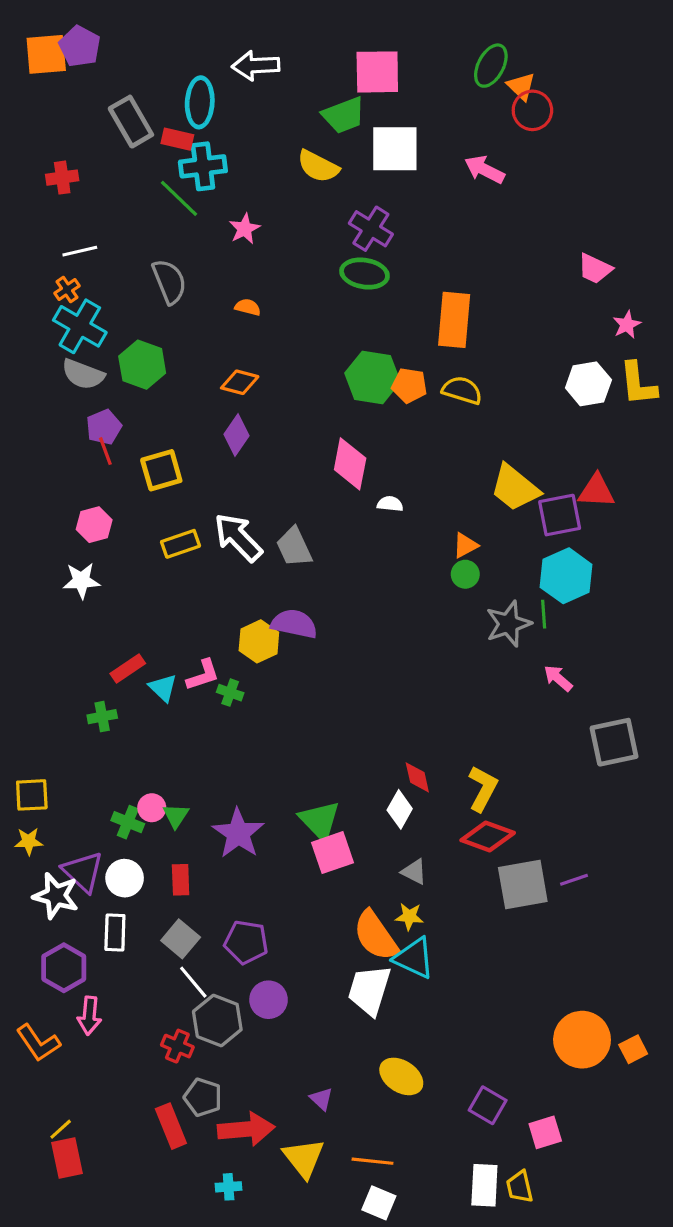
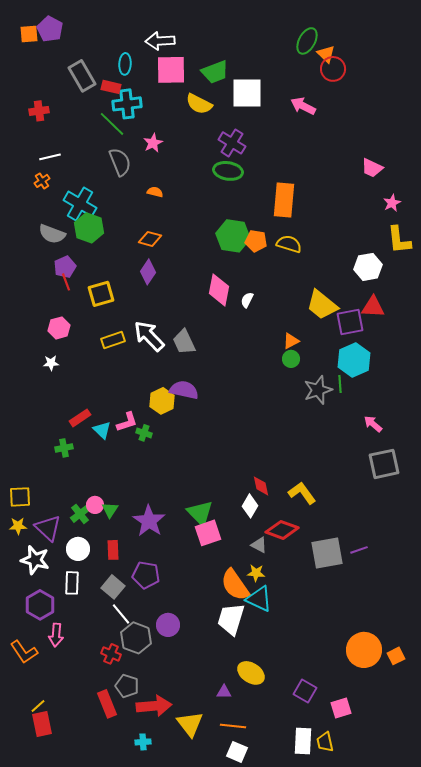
orange square: (46, 54) -> (29, 34), size x0.7
pink square: (377, 72) -> (171, 70), moved
cyan ellipse: (200, 102) -> (125, 64), size x0.7
gray semicircle: (169, 282) -> (120, 162), moved
cyan cross: (80, 326) -> (80, 204), moved
white hexagon: (588, 384) -> (368, 267), moved
white semicircle: (390, 504) -> (247, 300), moved, turned -70
white star: (81, 581) -> (51, 363), size x0.7
pink arrow: (558, 678) -> (373, 424), moved
yellow L-shape: (483, 789) -> (302, 493), turned -64
green cross: (128, 822) -> (80, 514), turned 30
red diamond: (488, 837) -> (282, 530), moved
purple triangle: (83, 872) -> (48, 528), moved
purple pentagon: (246, 942) -> (146, 575), moved
purple triangle: (321, 1099) -> (224, 692), moved, turned -42

